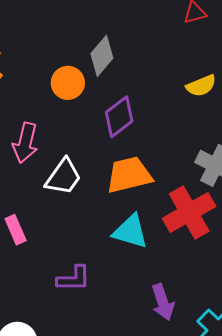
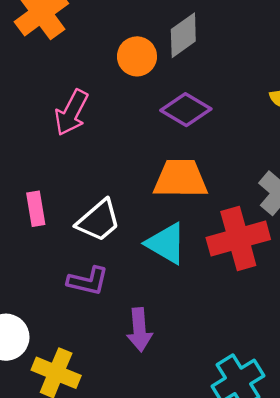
purple diamond: (119, 117) -> (186, 110), turned 54
white trapezoid: (63, 177) -> (98, 221), moved
purple arrow: (163, 302) -> (139, 330), moved

